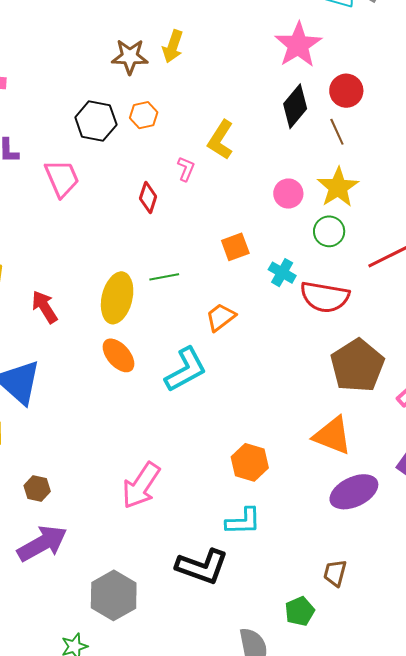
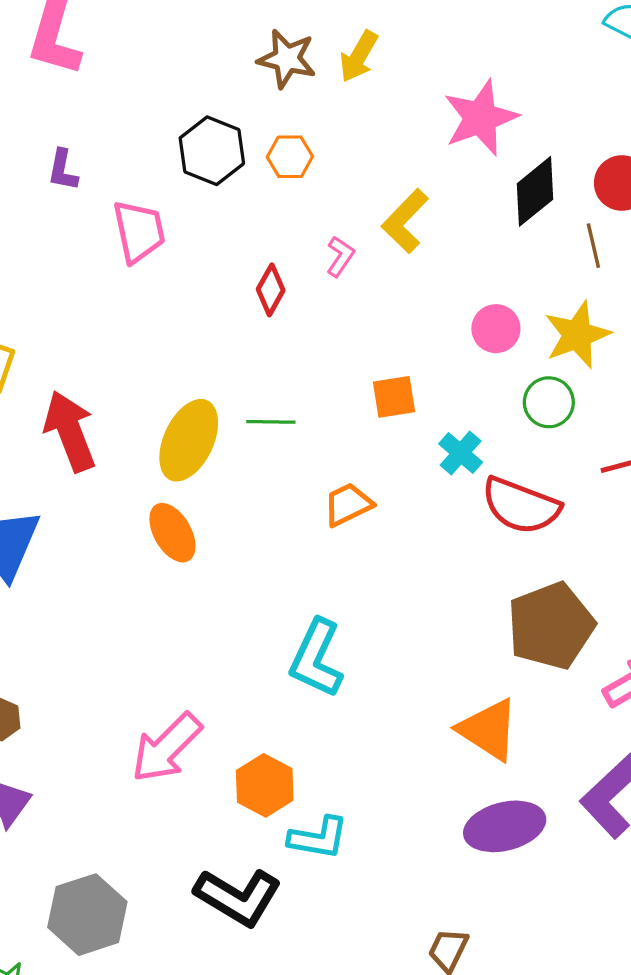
pink star: (298, 45) -> (480, 118), moved
red arrow: (45, 307) -> (70, 431), size x1.4
cyan L-shape: (186, 370) -> (316, 658), moved, turned 132
orange hexagon: (250, 462) -> (265, 785), moved

